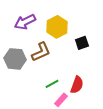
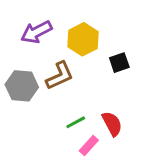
red semicircle: (77, 85) -> (112, 124), turned -48

